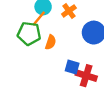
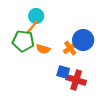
orange cross: (69, 11) -> (70, 48), moved
orange semicircle: (51, 42) -> (43, 49), turned 88

